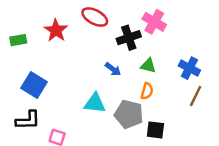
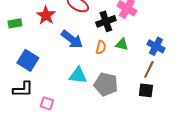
blue arrow: (113, 69) -> (72, 39), moved, size x1.6
orange semicircle: (147, 91) -> (101, 47), moved
brown line: (196, 96) -> (149, 69), moved
black square: (155, 130) -> (146, 90), moved

